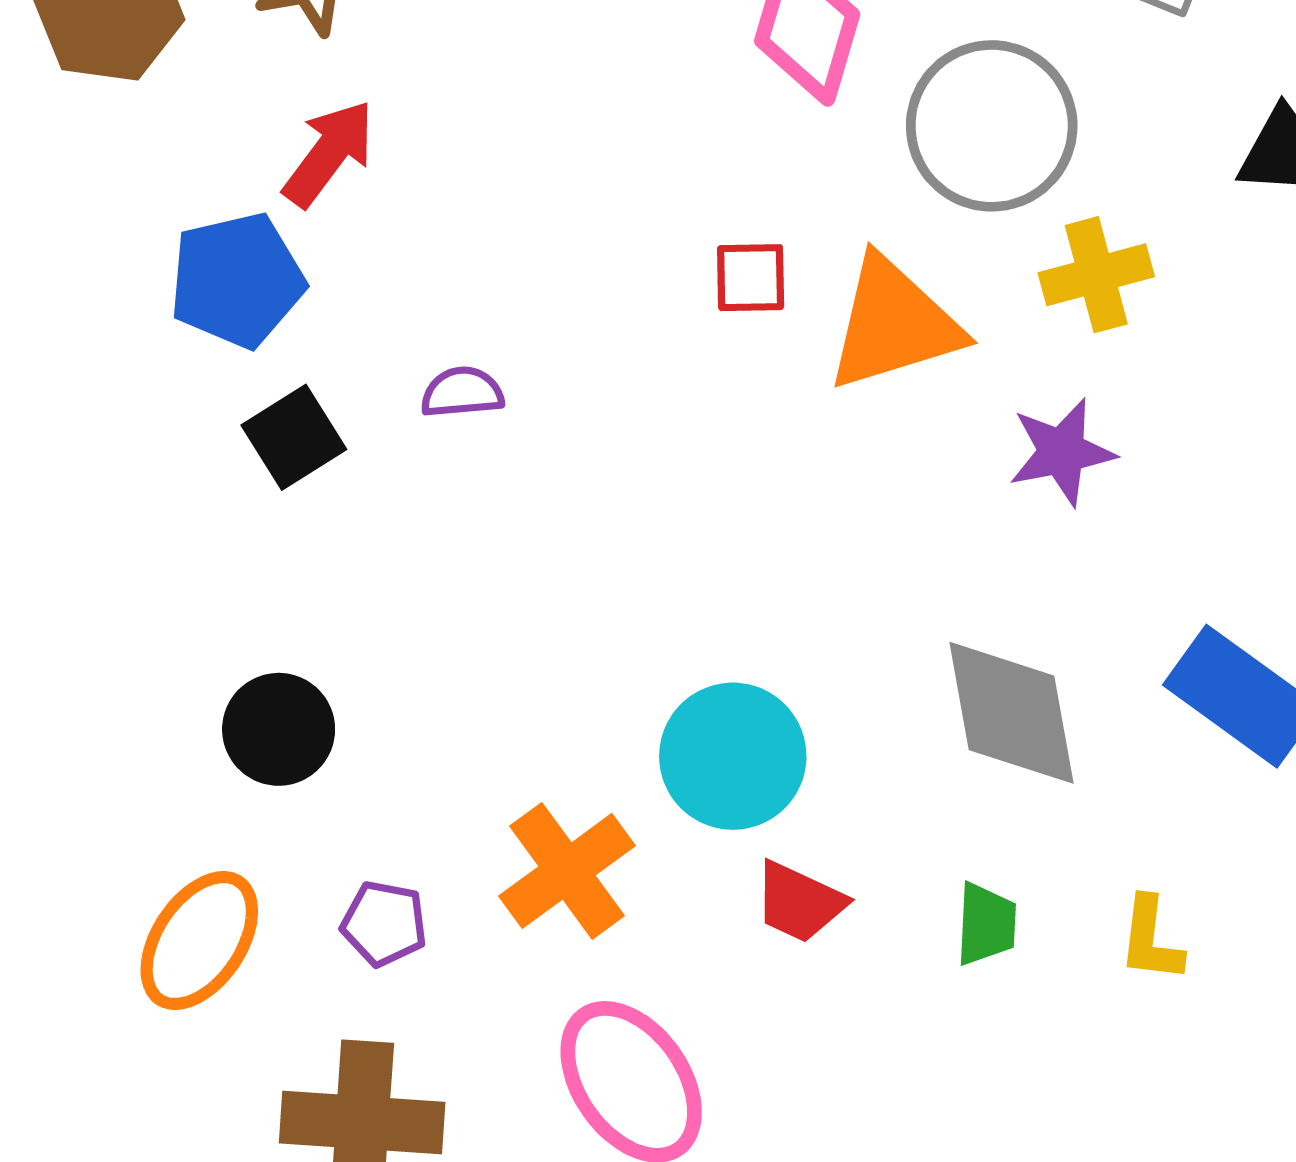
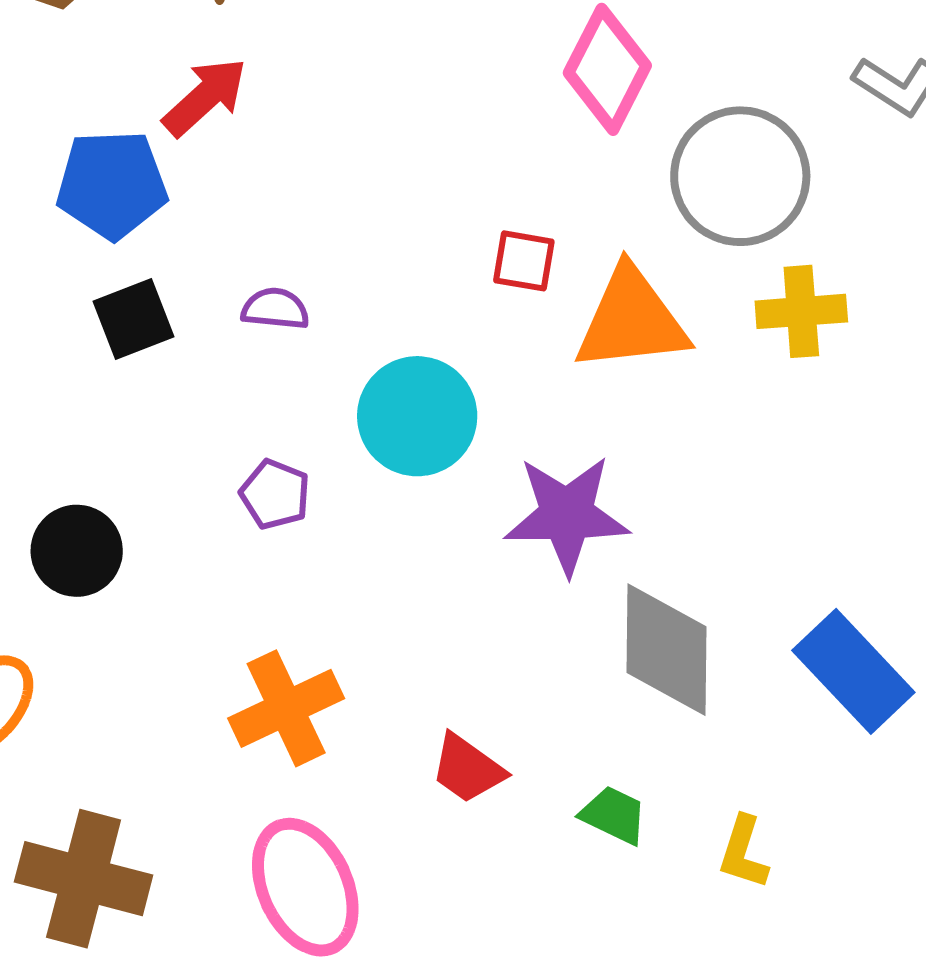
purple star: (1062, 452) -> (567, 515), moved, size x1.4
cyan circle: (733, 756) -> (417, 416), moved
purple pentagon: (384, 923) -> (275, 494), moved
green trapezoid: (986, 924) -> (614, 815), turned -78

